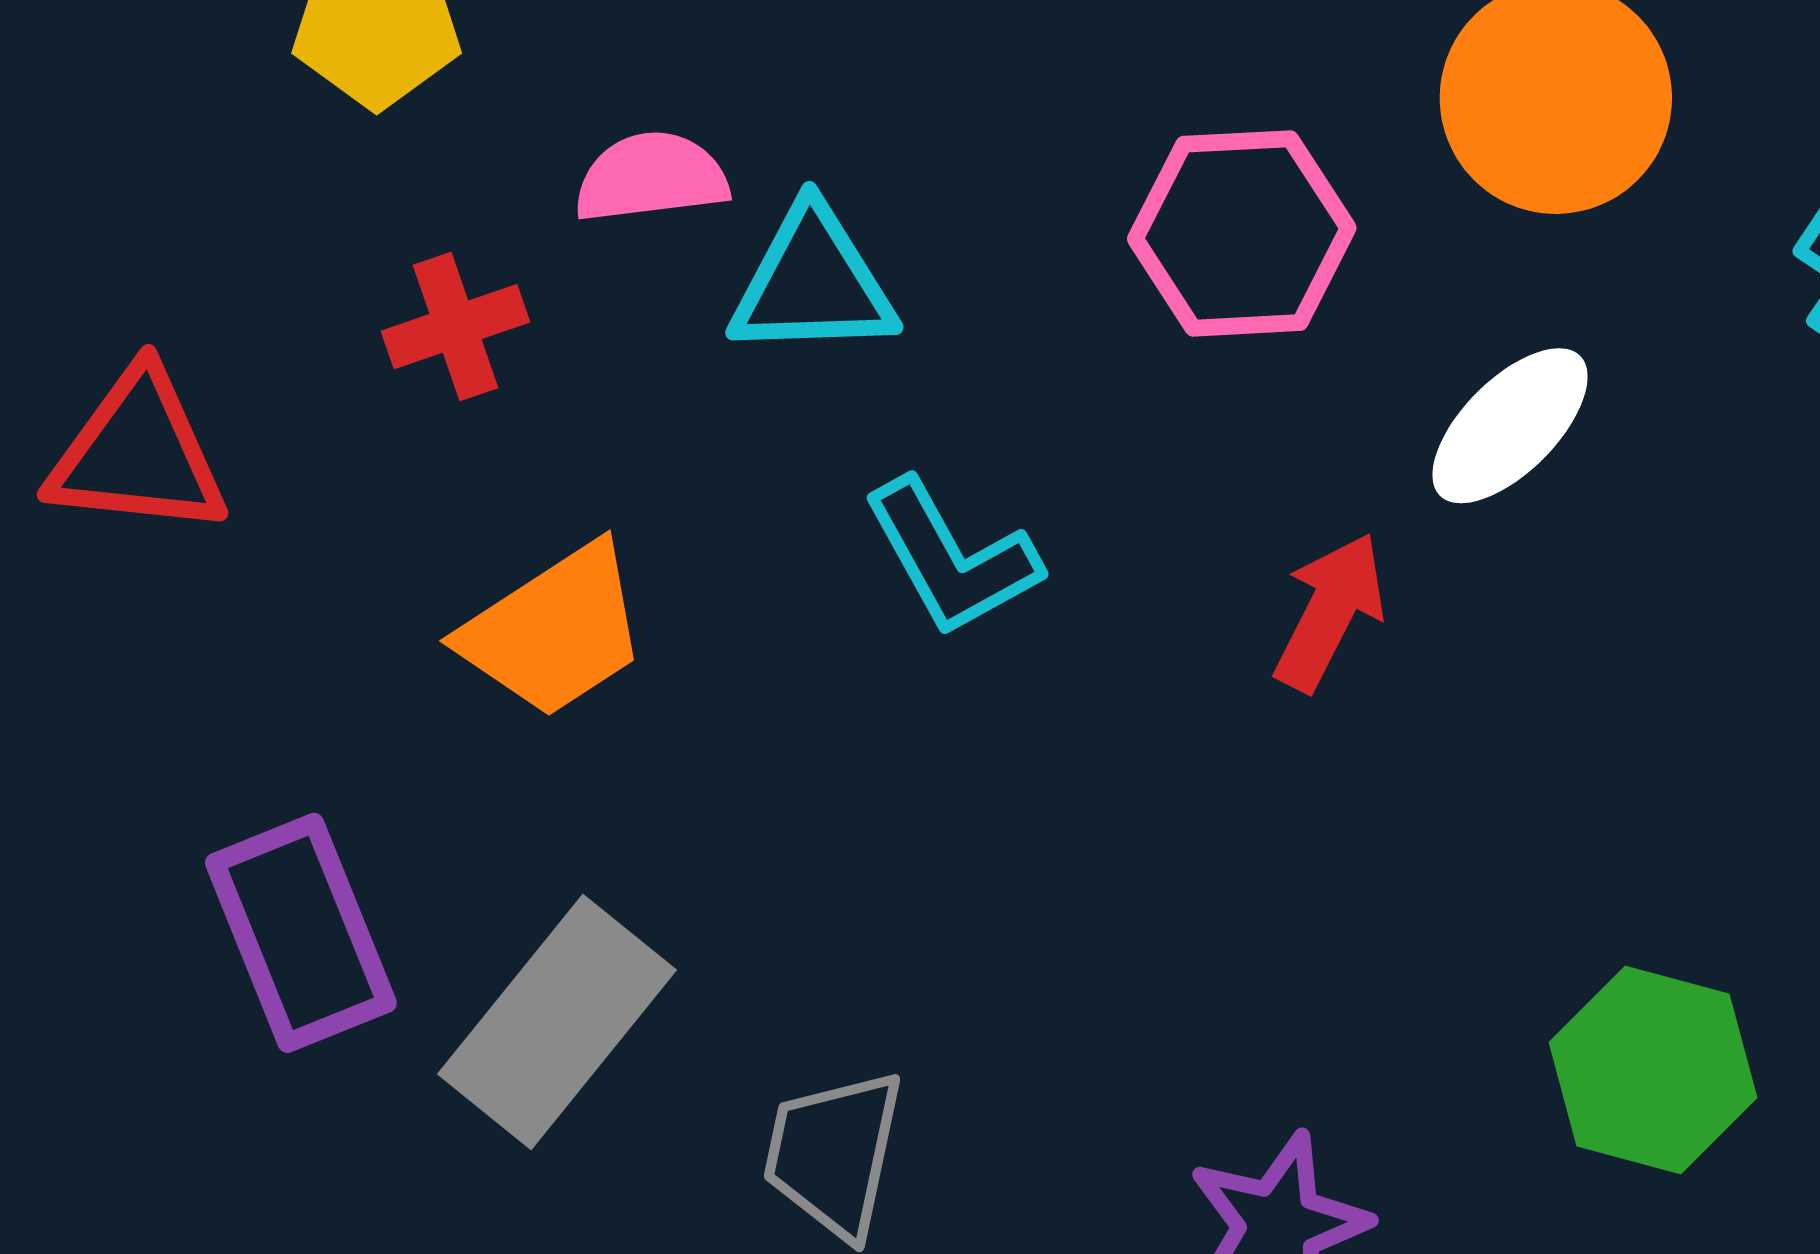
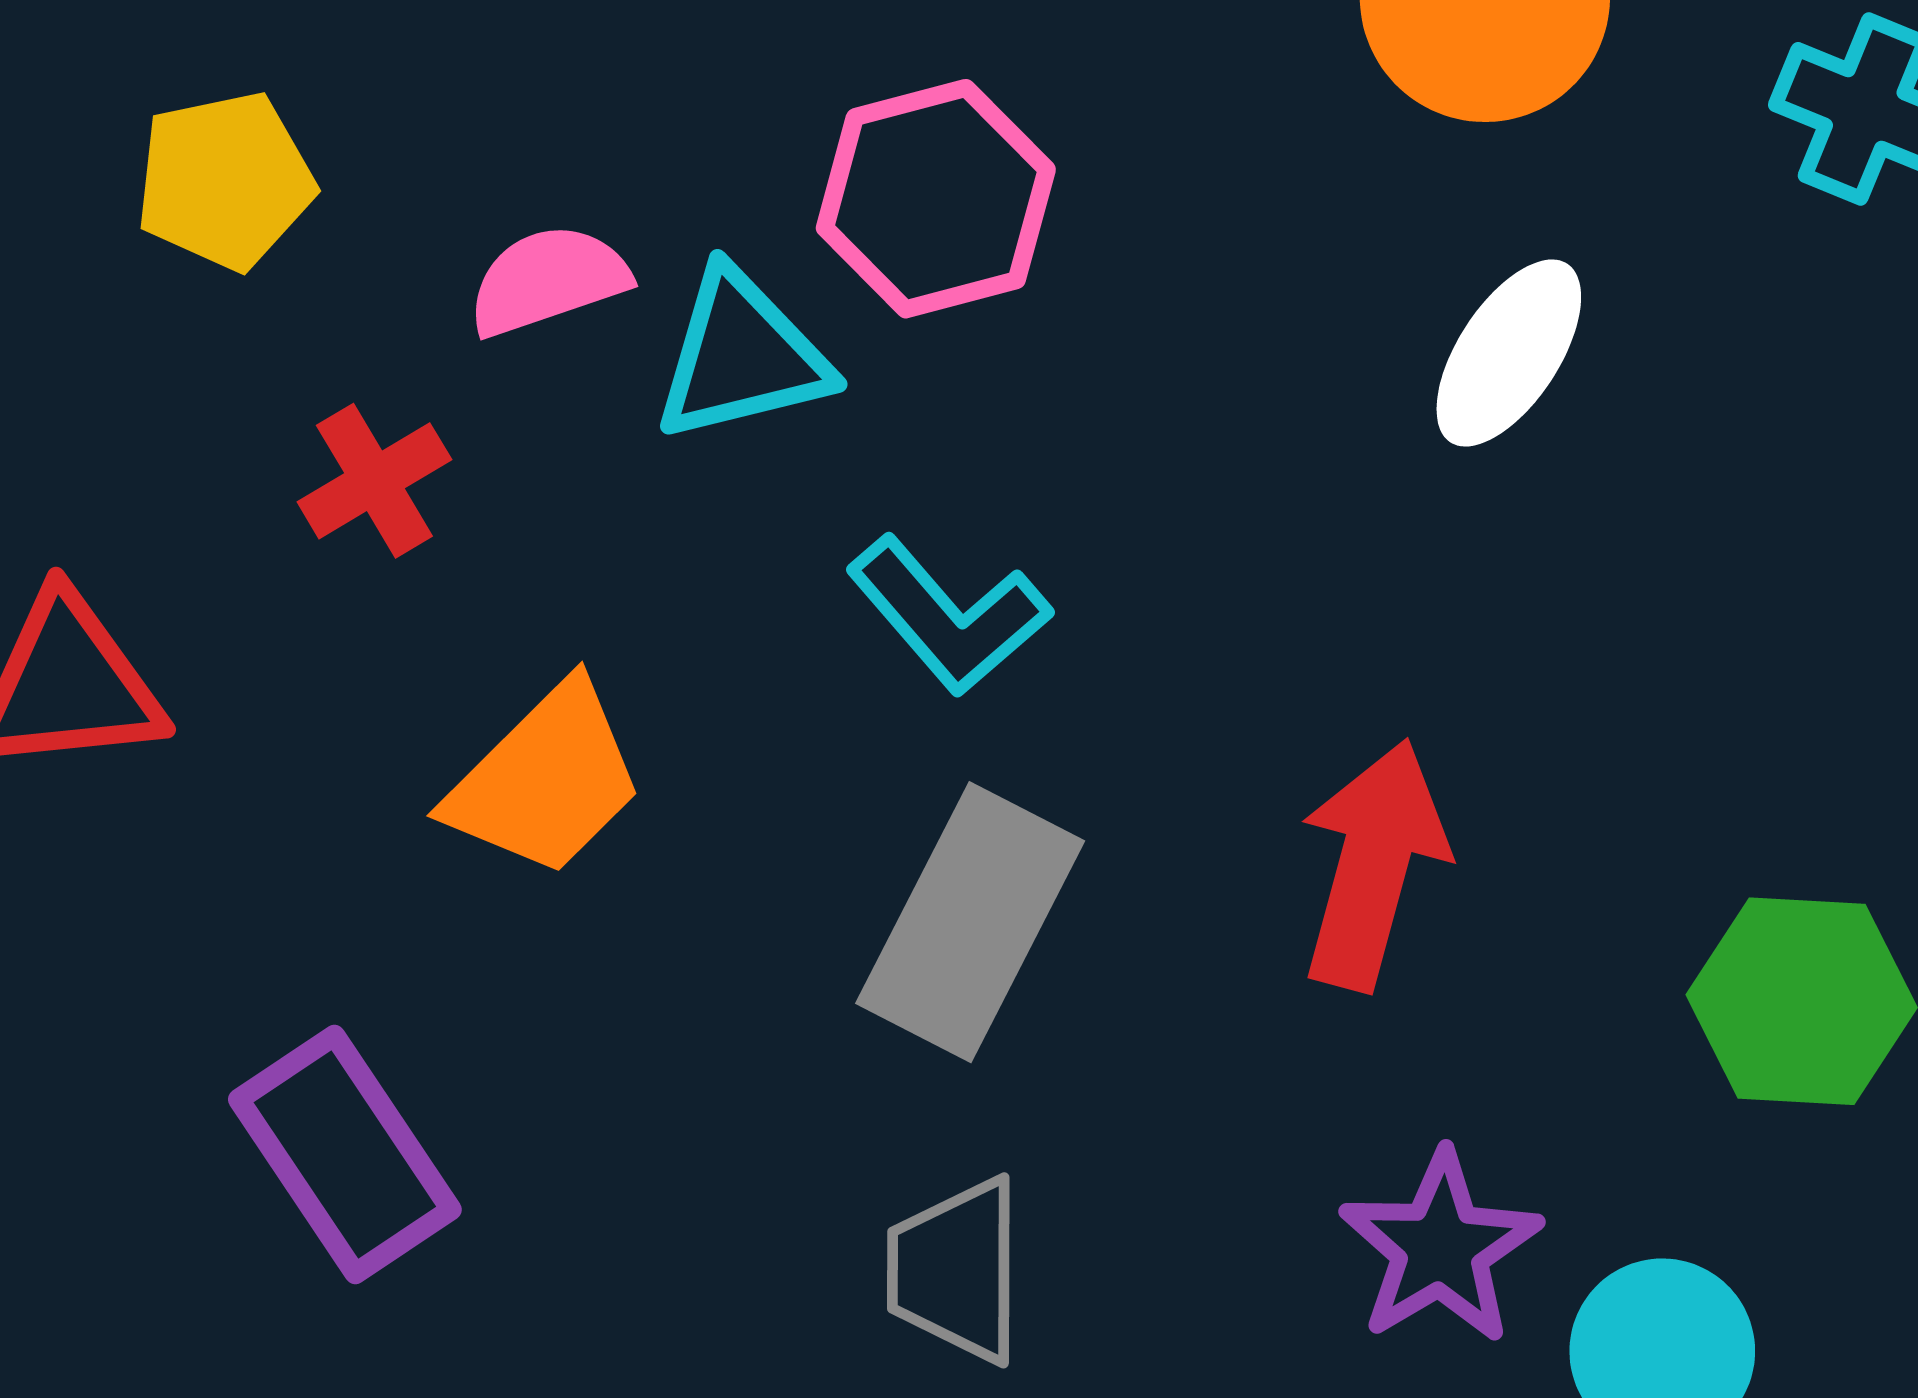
pink hexagon: (1242, 233) -> (936, 199), moved
red arrow: (1330, 612) -> (1373, 865), moved, size x1.4
gray rectangle: (557, 1022) -> (970, 922), moved

